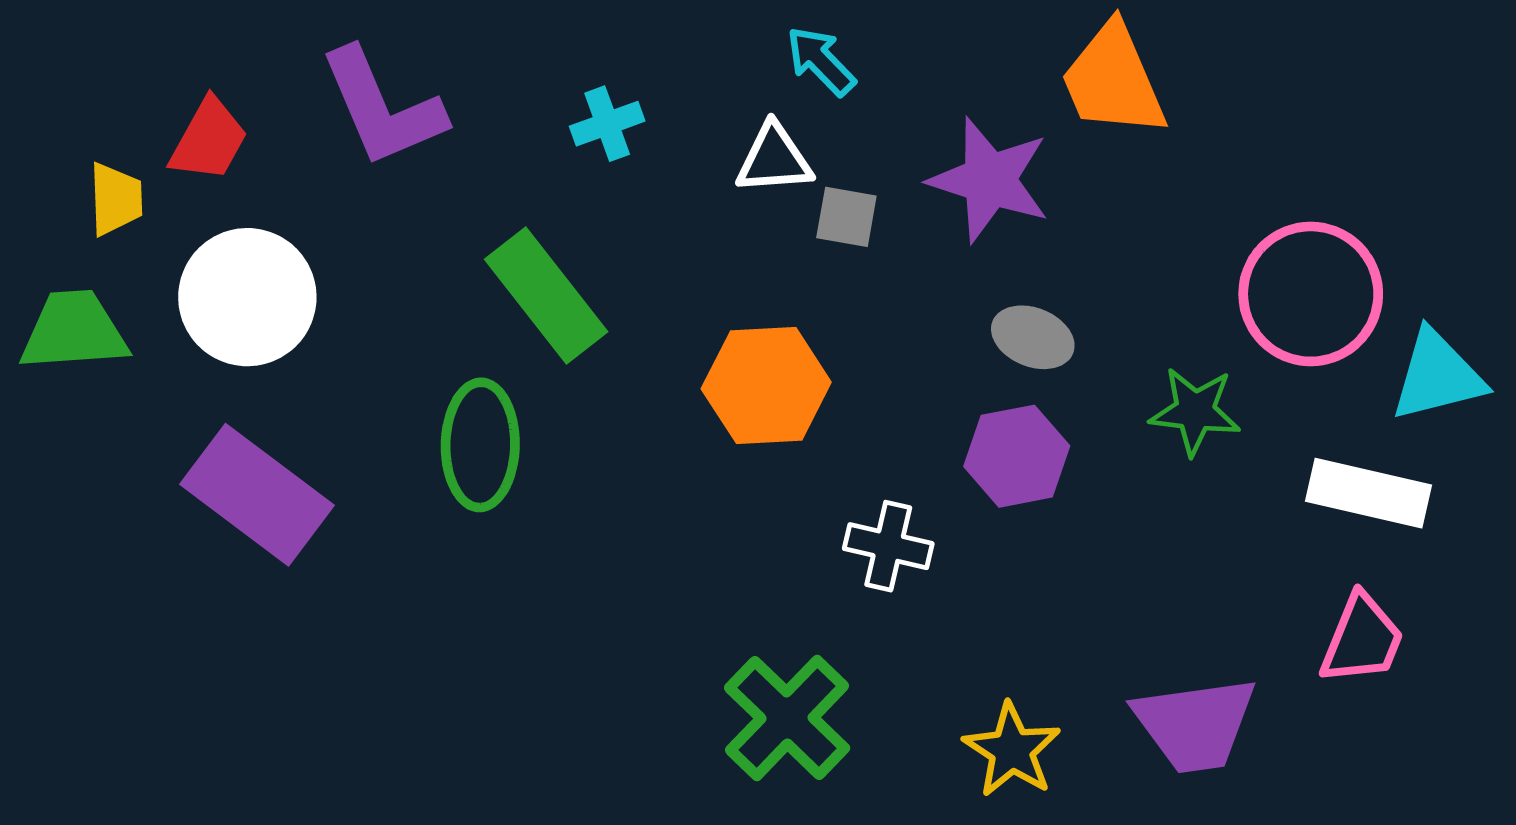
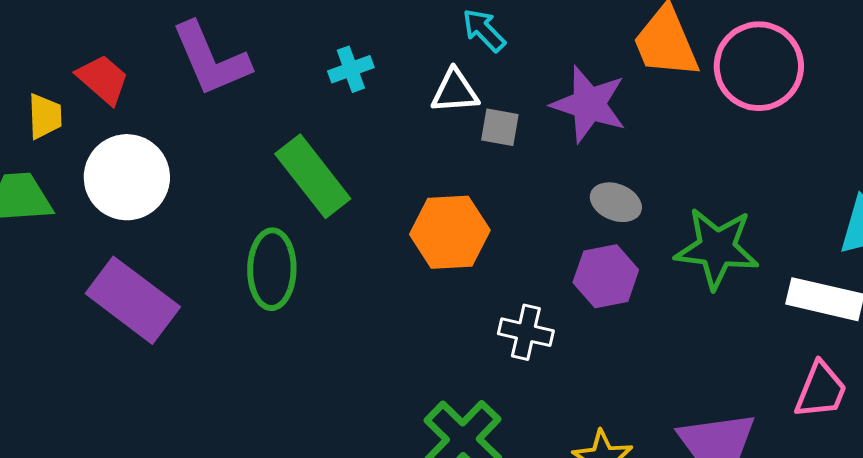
red trapezoid: (209, 140) -> (103, 79), turned -78
pink circle: (1311, 294) -> (759, 66), moved
green star: (1195, 411) -> (717, 248), size x1.5

